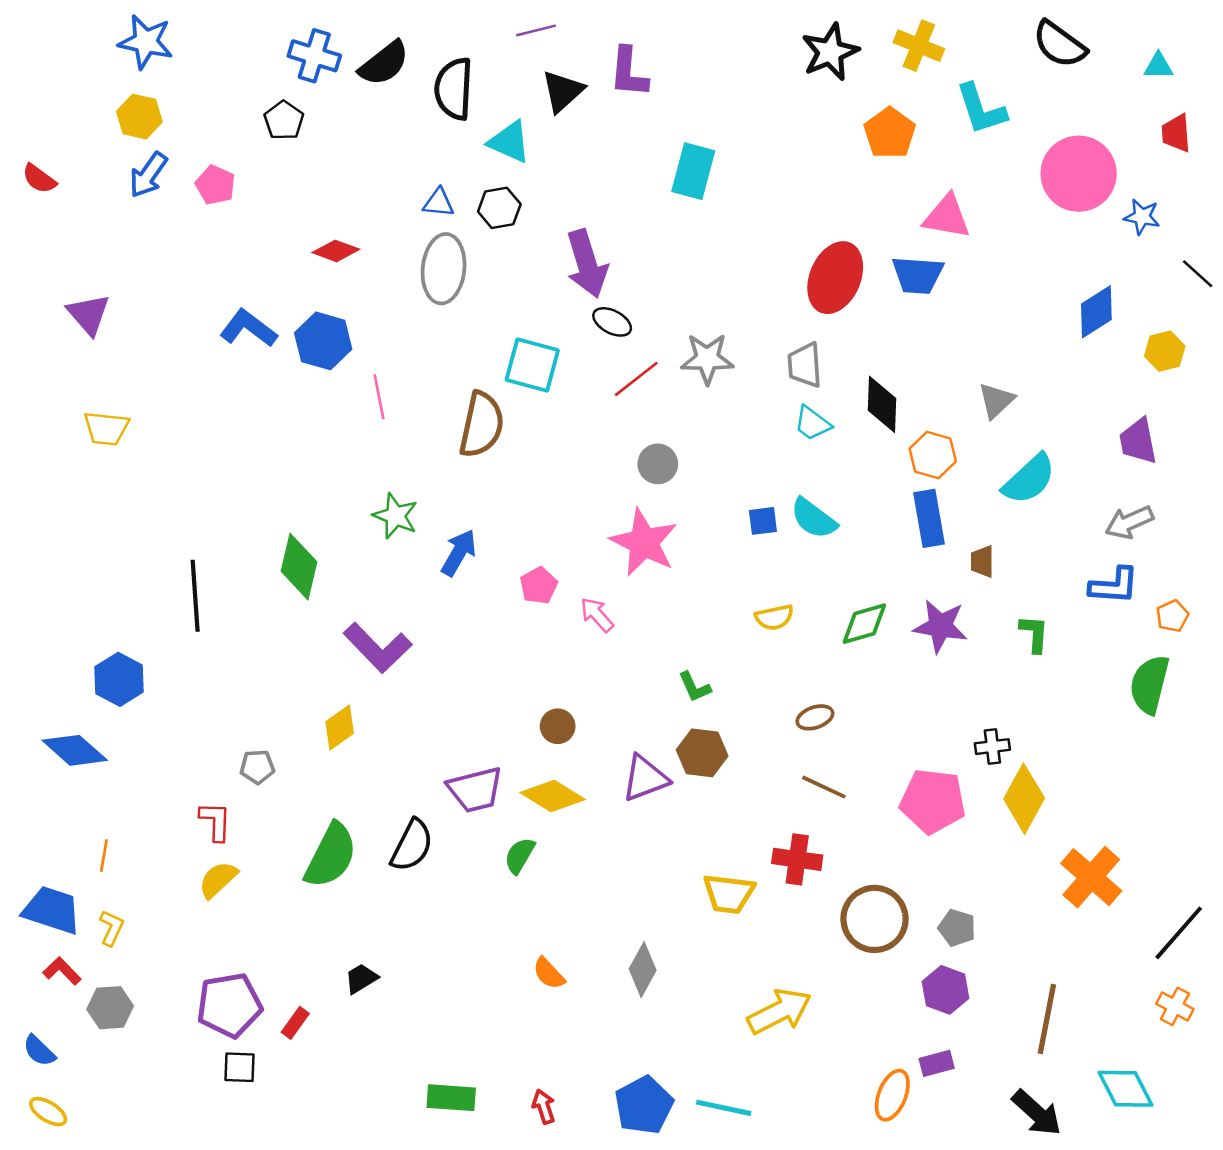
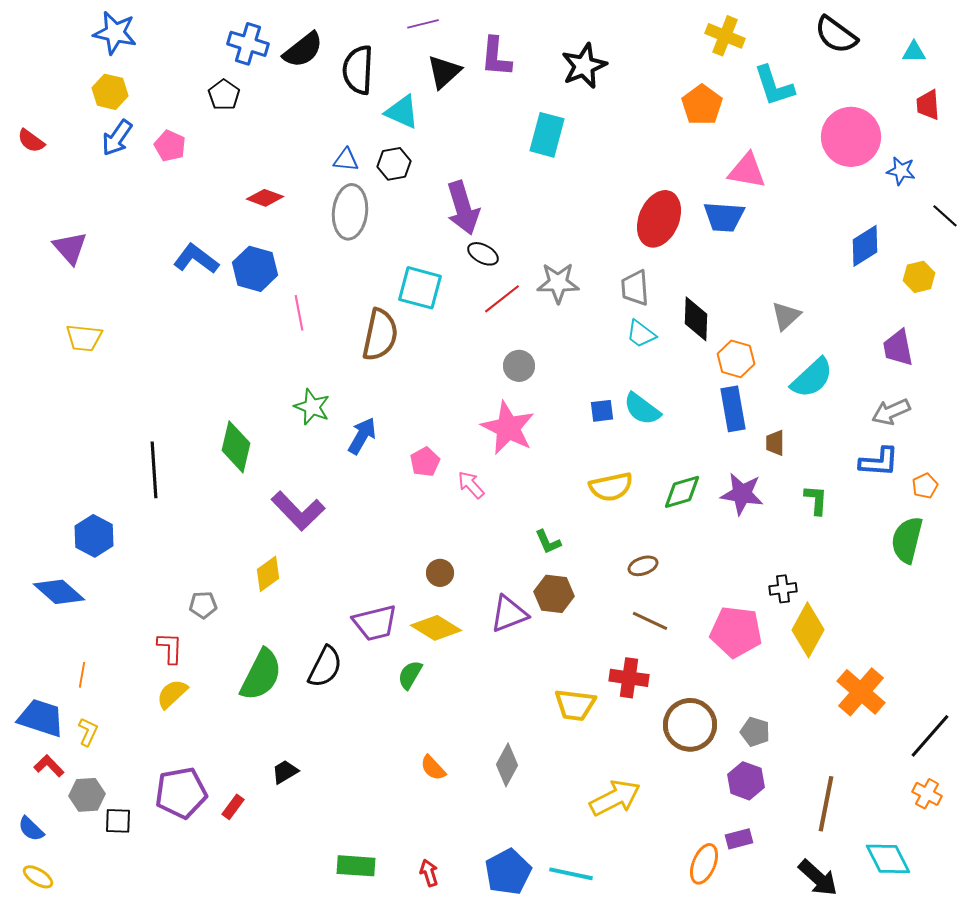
black star: (830, 52) -> (584, 66), moved
yellow semicircle: (774, 617) -> (611, 487), size x1.4
black square: (239, 1067) -> (118, 821), moved

